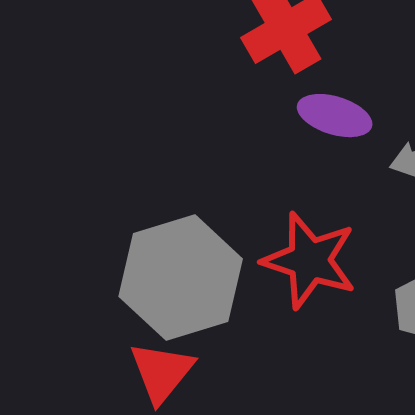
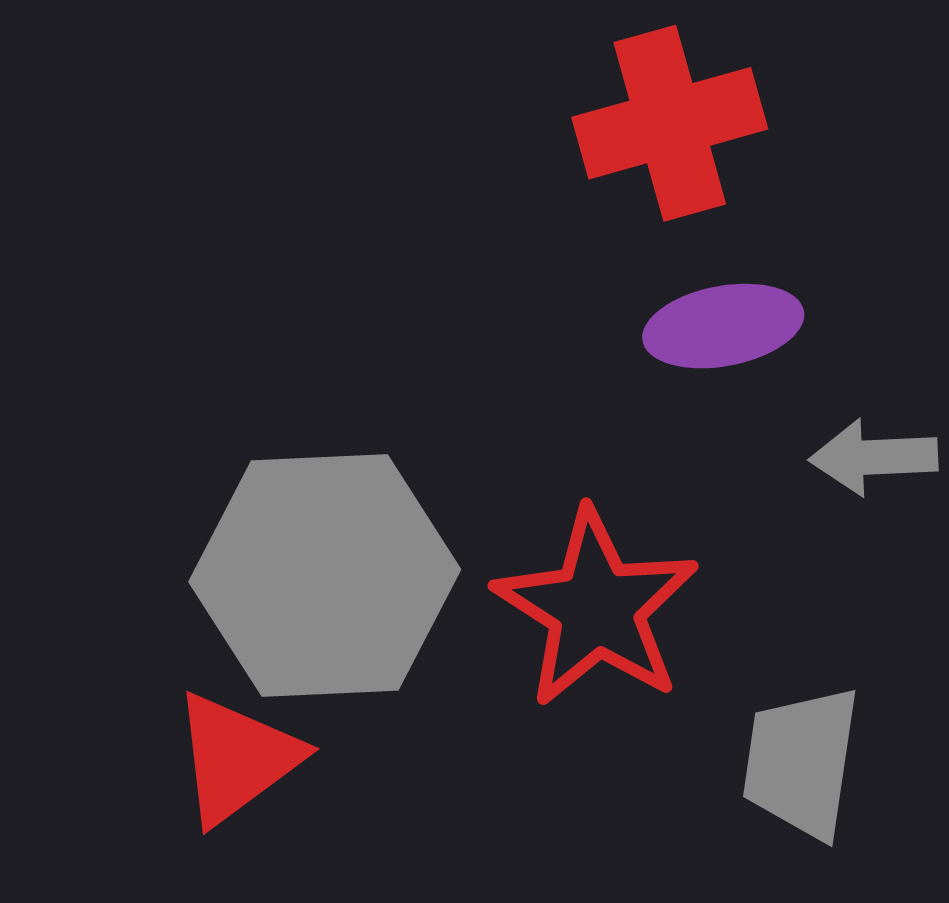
purple ellipse: (335, 116) -> (723, 326), turned -42

